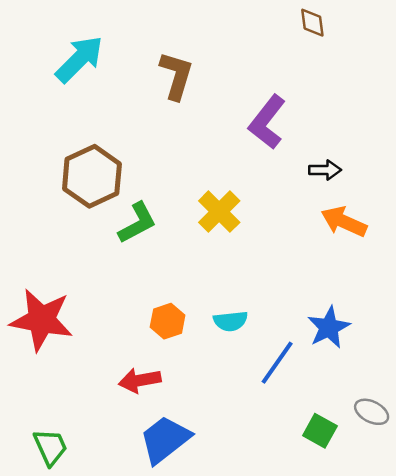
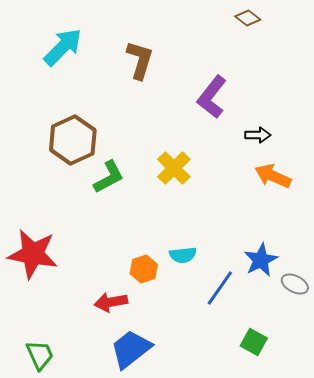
brown diamond: (312, 23) -> (248, 18), turned -45
orange hexagon: (168, 321) -> (144, 269), moved
gray ellipse: (372, 412) -> (295, 284), moved

